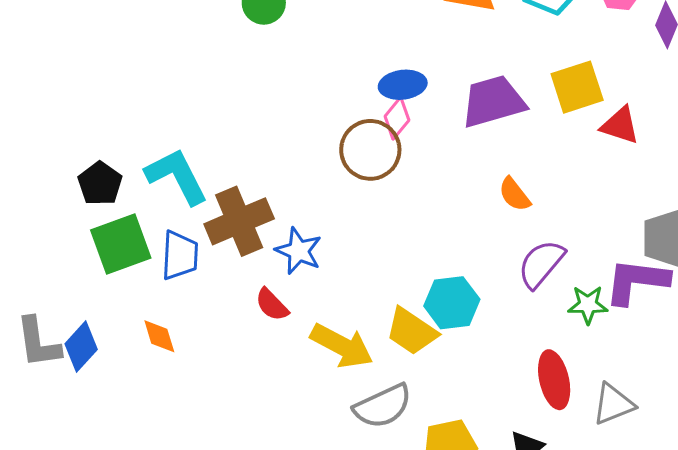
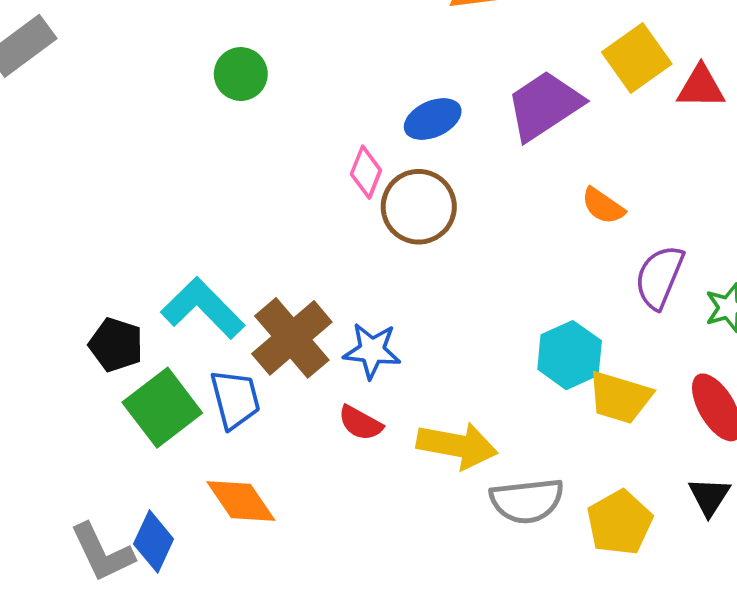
pink diamond: (397, 118) -> (366, 172), moved
yellow trapezoid: (411, 331) -> (620, 397), moved
orange diamond: (159, 336) -> (241, 501), size x1.5
gray semicircle: (383, 406) -> (527, 501), turned 36

